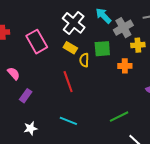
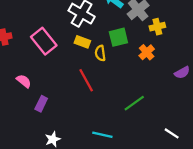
orange cross: (125, 66) -> (147, 52), turned -32
green line: (119, 117) -> (134, 103), moved
cyan line: (68, 121) -> (102, 135), moved

